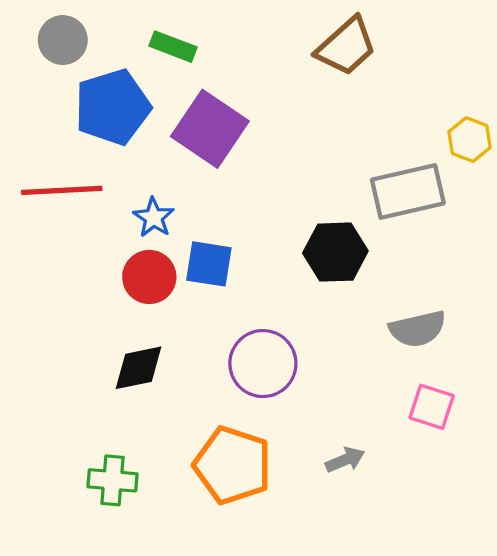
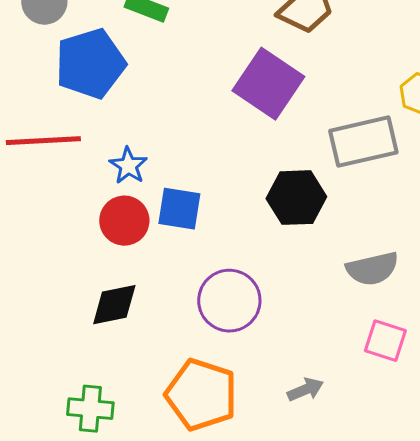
purple square: (210, 129) -> (268, 84), moved

